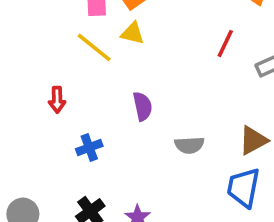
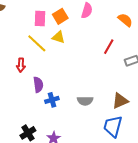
red arrow: (57, 100) -> (21, 65), moved
purple semicircle: (143, 106) -> (38, 85), moved
blue cross: (89, 147) -> (52, 100), moved

